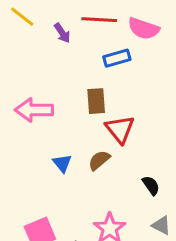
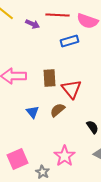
purple arrow: (62, 33) -> (32, 24), turned -32
brown rectangle: (96, 101) -> (50, 78), moved

